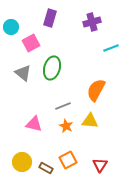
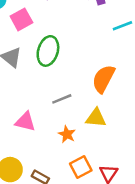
orange star: (66, 126) -> (67, 134), moved
orange square: (68, 160) -> (81, 167), moved

